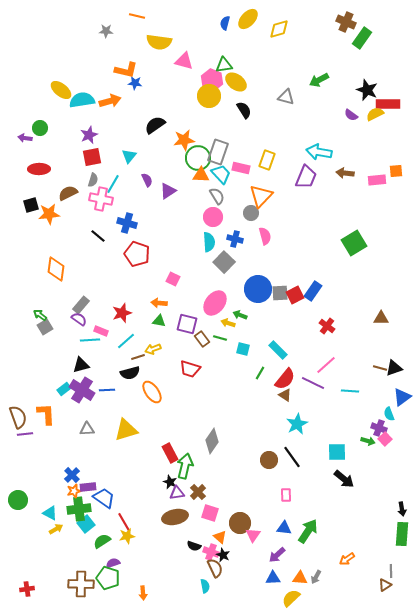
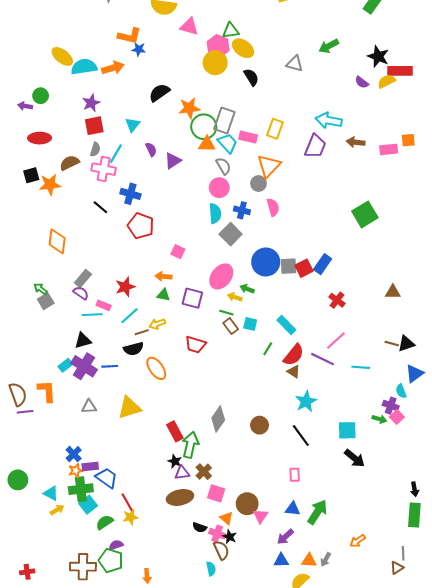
brown rectangle: (202, 339) -> (231, 326), moved
brown circle: (269, 460) -> (260, 425), moved

